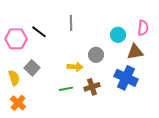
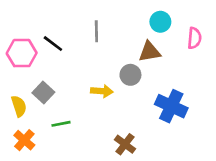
cyan circle: (118, 35) -> (160, 22), moved
brown triangle: (135, 52) -> (149, 52), moved
brown cross: (92, 87) -> (125, 144), moved, turned -35
green line: (66, 89) -> (61, 124), moved

